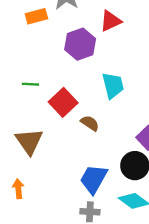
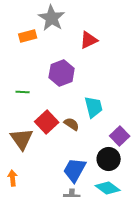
purple hexagon: (80, 44) -> (62, 73), moved
cyan trapezoid: (113, 85) -> (94, 107), moved
red square: (63, 102) -> (47, 122), moved

